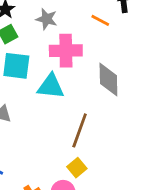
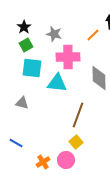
orange line: (100, 20) -> (93, 35), turned -72

